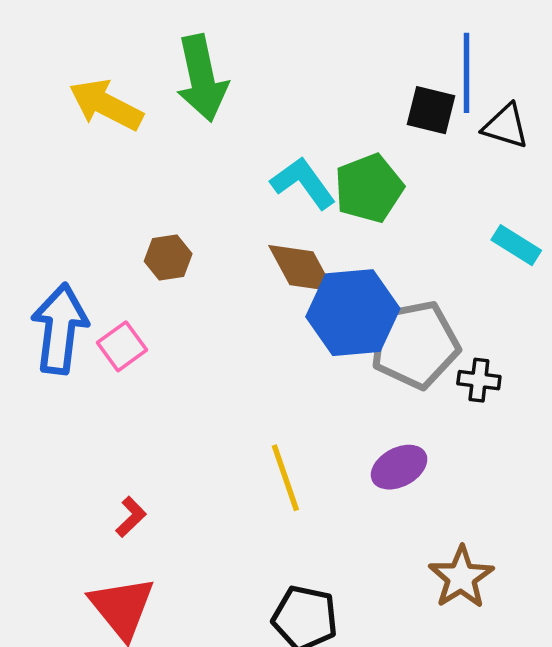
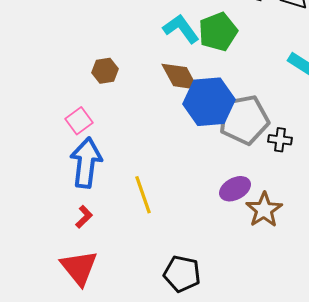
blue arrow: (60, 329) -> (86, 163), moved
yellow line: (285, 478) -> (143, 195), moved
brown star: (461, 577) -> (264, 210), moved

